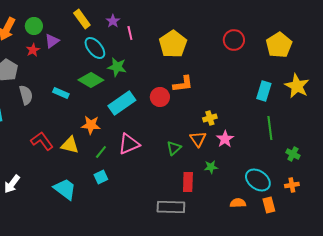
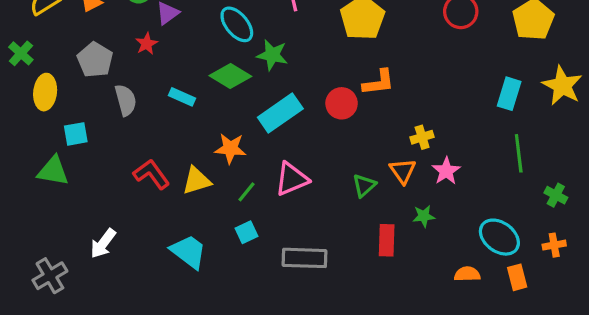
red star: (33, 50) -> (147, 44), moved
yellow triangle: (70, 145) -> (197, 181), turned -30
gray rectangle: (171, 207) -> (304, 258), moved

